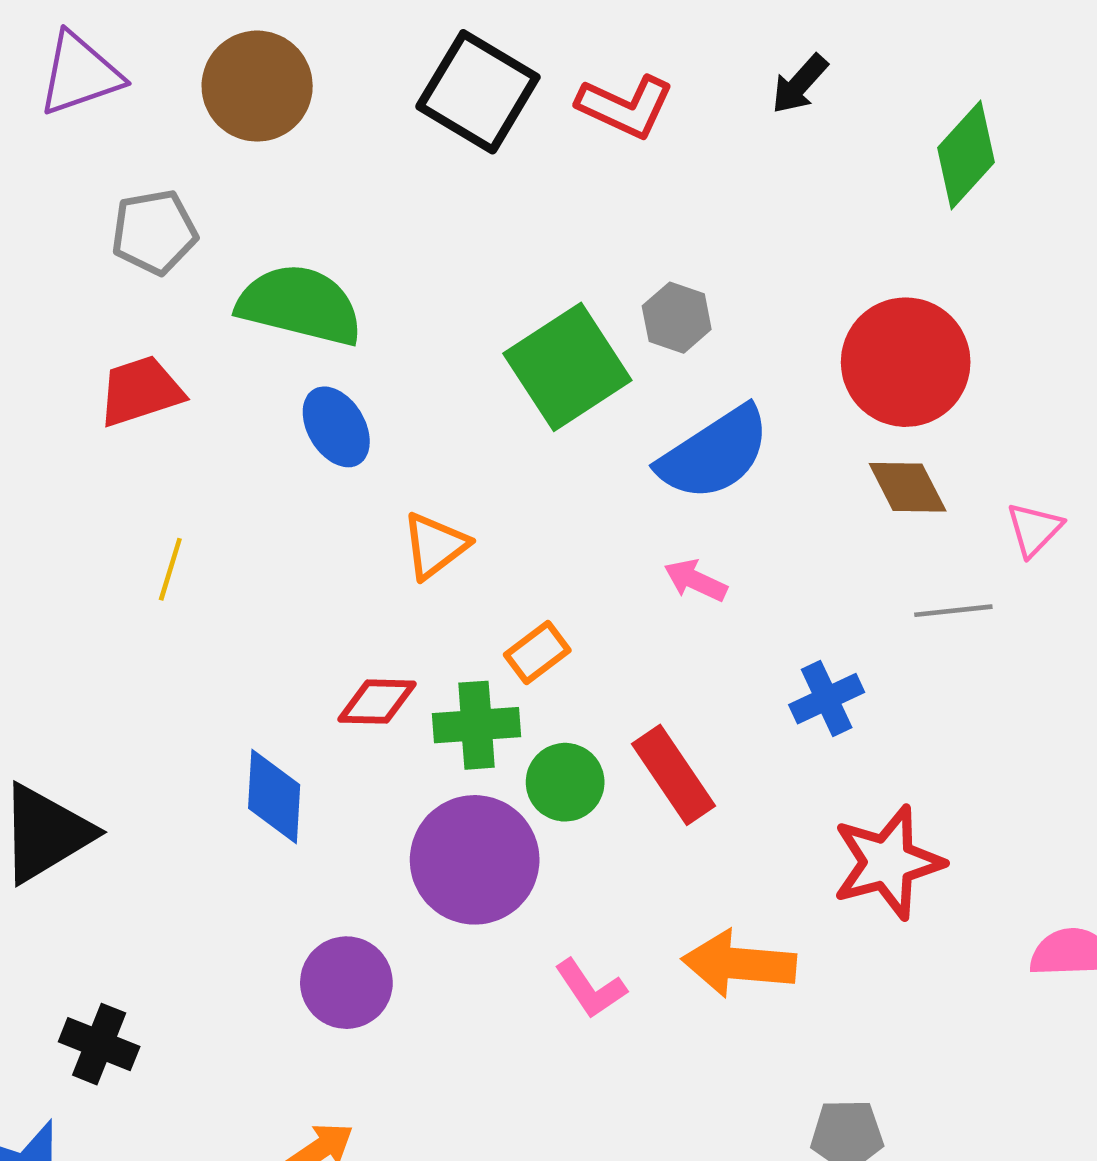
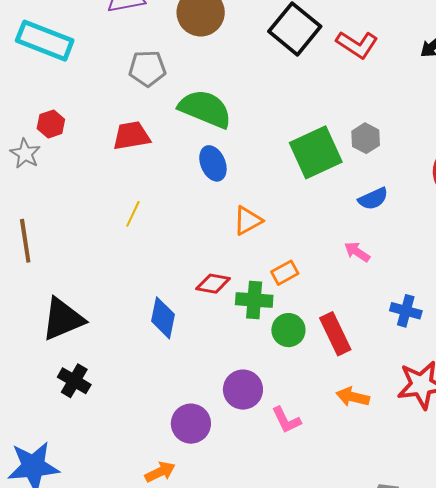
blue semicircle: (714, 453) -> (373, 199), size x0.6
blue cross: (827, 699) -> (406, 311), turned 32
purple circle: (475, 860) -> (243, 390), moved, size x0.7
orange arrow: (739, 964) -> (353, 397), moved, size x0.7
purple circle: (346, 983) -> (191, 424), moved
black cross: (99, 1044) -> (74, 381), moved

